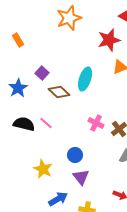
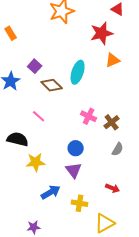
black semicircle: (24, 124) -> (18, 139), moved
blue circle: (75, 155) -> (76, 148), moved
yellow star: (43, 169) -> (36, 162), turned -30

